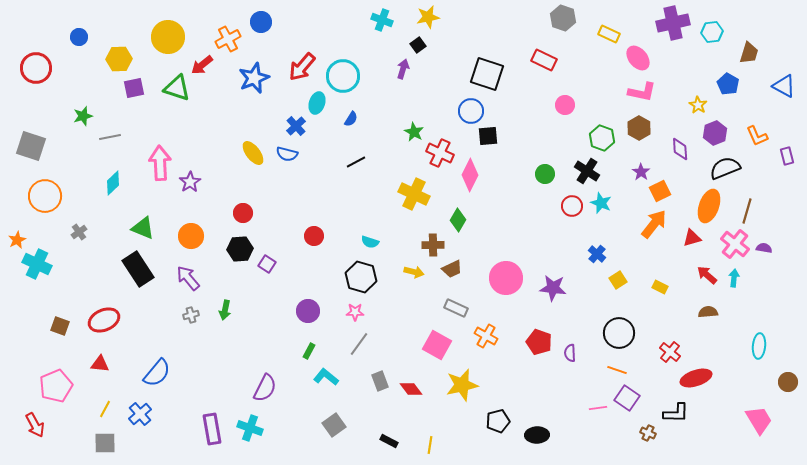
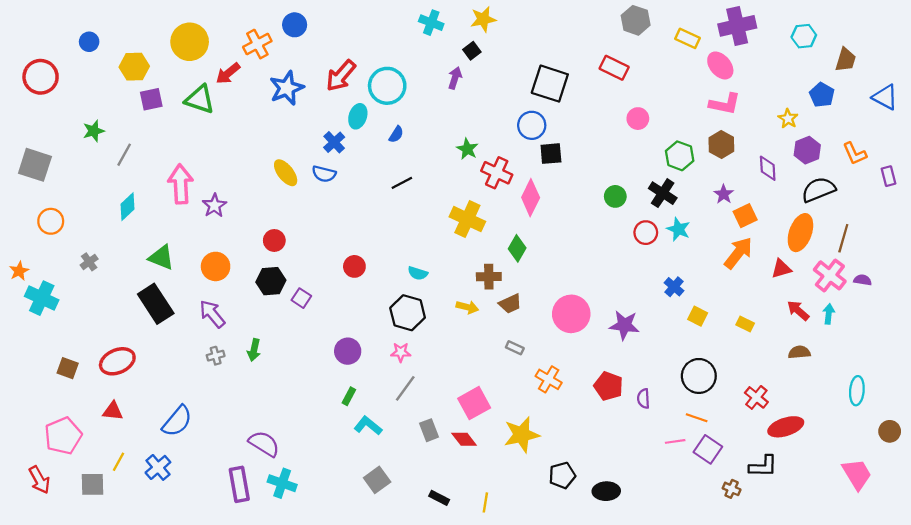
purple cross: (673, 23) -> (737, 26), moved
gray line: (110, 137) -> (124, 155), turned -50
orange circle: (45, 196) -> (51, 221), size x0.7
yellow square: (618, 280) -> (698, 316), turned -30
gray rectangle: (456, 308) -> (515, 348), size x0.7
pink square: (437, 345) -> (474, 403), moved, turned 32
purple semicircle: (265, 388) -> (264, 444), moved, turned -84
pink line: (598, 408) -> (675, 441), moved
gray square: (105, 443) -> (92, 484), moved

